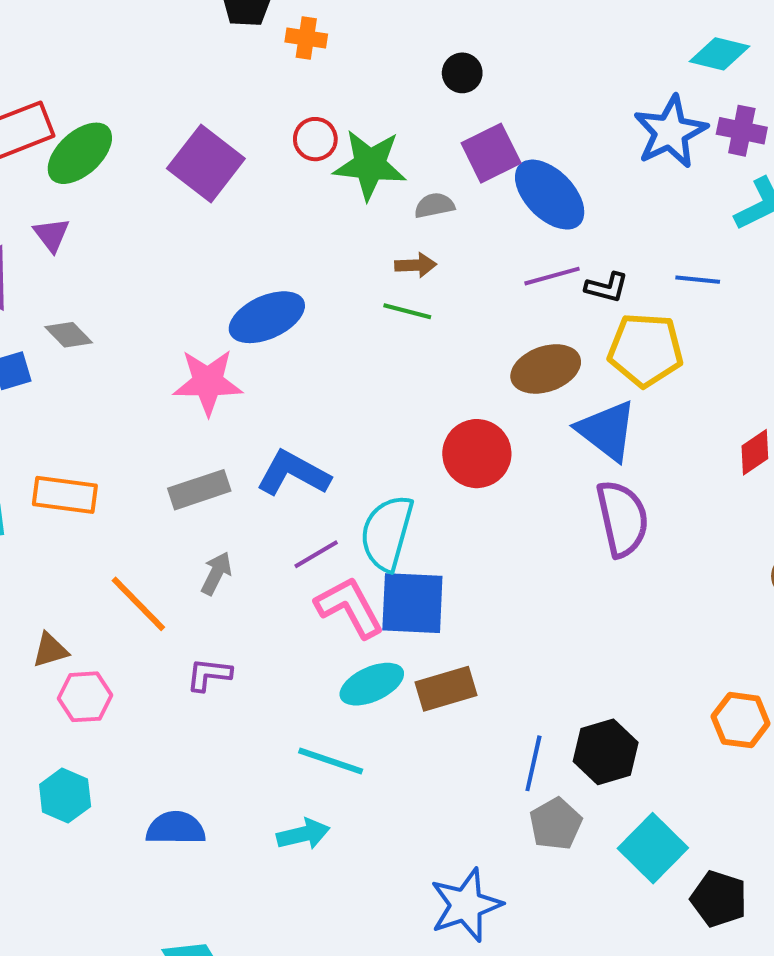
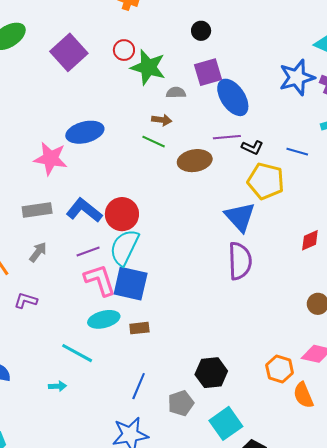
brown ellipse: (546, 369) -> (195, 161), moved
red circle: (477, 454) -> (122, 214), moved
brown rectangle: (446, 689) -> (139, 328), size x0.7
blue line: (533, 763) -> (139, 386), moved
cyan arrow: (303, 834) -> (57, 386), size x0.7

